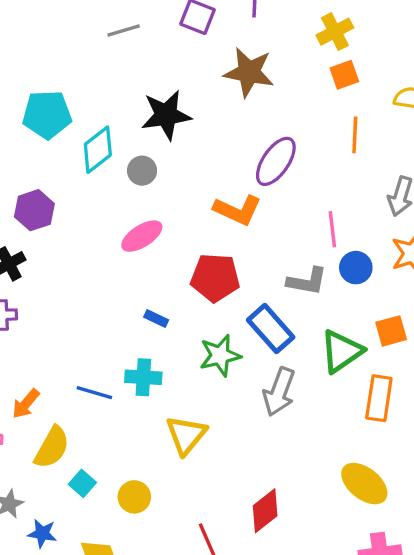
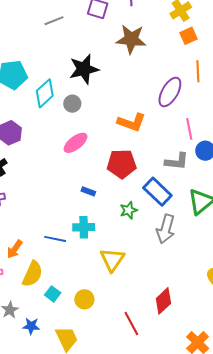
purple ellipse: (276, 161) -> (170, 92), moved
green star: (220, 355) -> (129, 210), size x0.7

